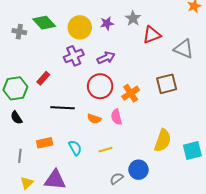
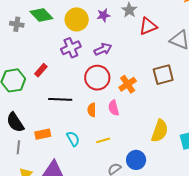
black semicircle: (16, 118) -> (15, 122), moved, size x1.5
orange semicircle: (94, 119) -> (92, 110), turned 72

